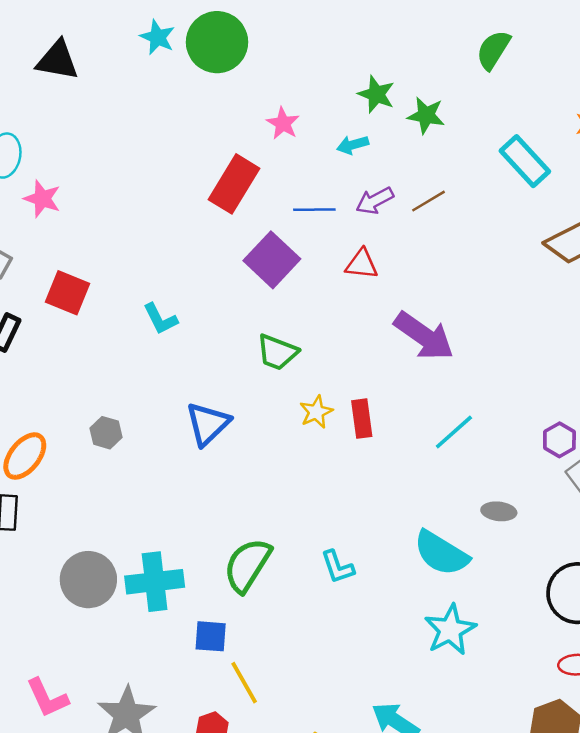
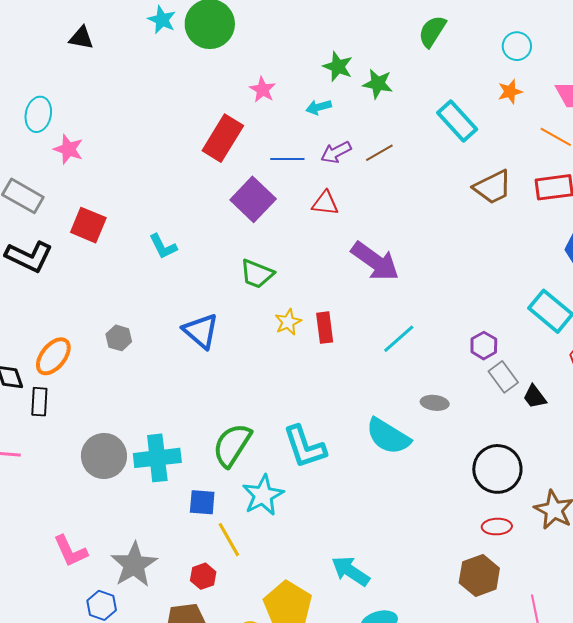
black triangle: (57, 60) -> (81, 38), size x0.7
blue triangle: (208, 424) -> (201, 331), turned -36
cyan L-shape: (338, 567) -> (305, 447), size x1.6
cyan star: (450, 630) -> (263, 495), moved

